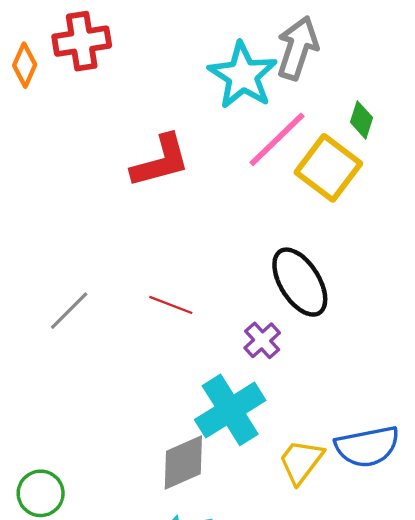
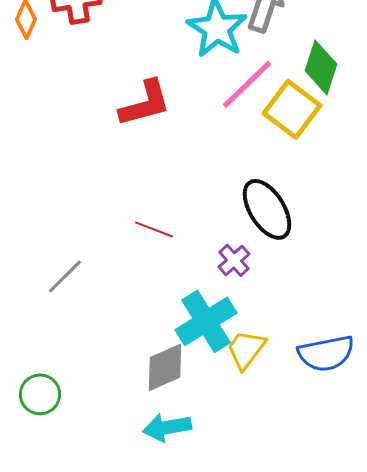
green diamond: (361, 120) -> (321, 67), size x1.6
gray line: (69, 311) -> (65, 276), moved
yellow trapezoid: (301, 461) -> (246, 349), moved

